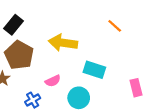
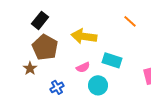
pink semicircle: (53, 81) -> (83, 67), moved

